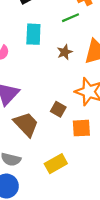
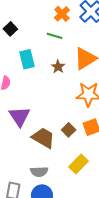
green line: (71, 18) -> (54, 36), turned 56
brown square: (58, 109) -> (69, 130), moved, turned 32

